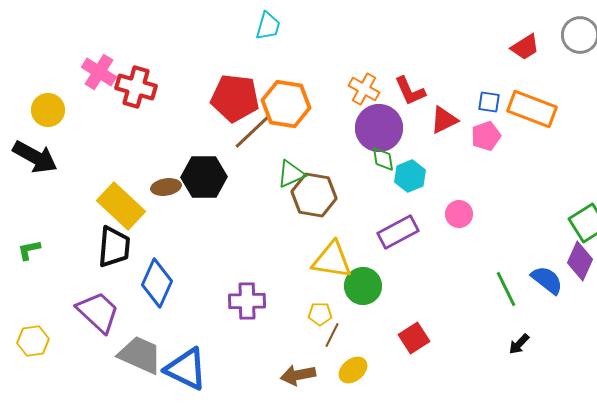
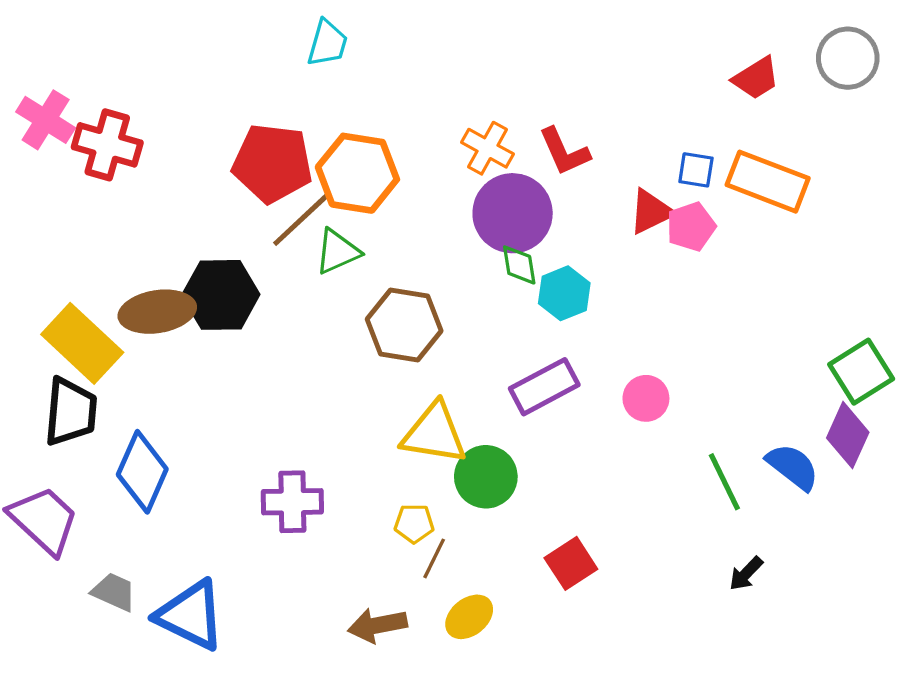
red triangle: (444, 120) -> (651, 212), moved
green triangle: (291, 174) -> (337, 252), moved
brown ellipse: (166, 187) -> (157, 312), size x1.5
pink circle: (459, 214) -> (646, 398), moved
gray trapezoid: (140, 355) -> (114, 592), size x0.6

